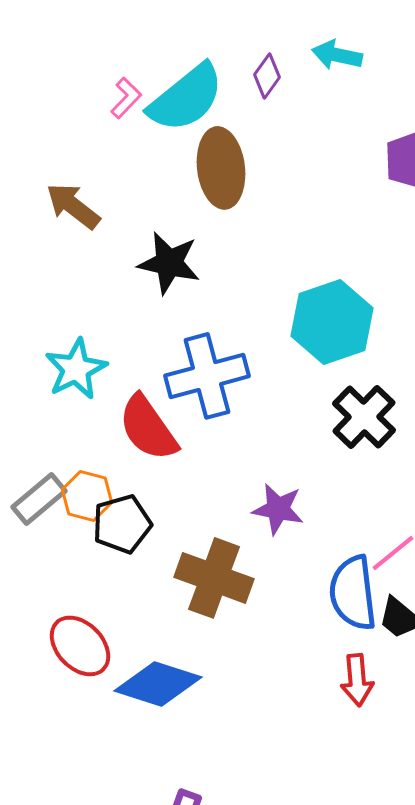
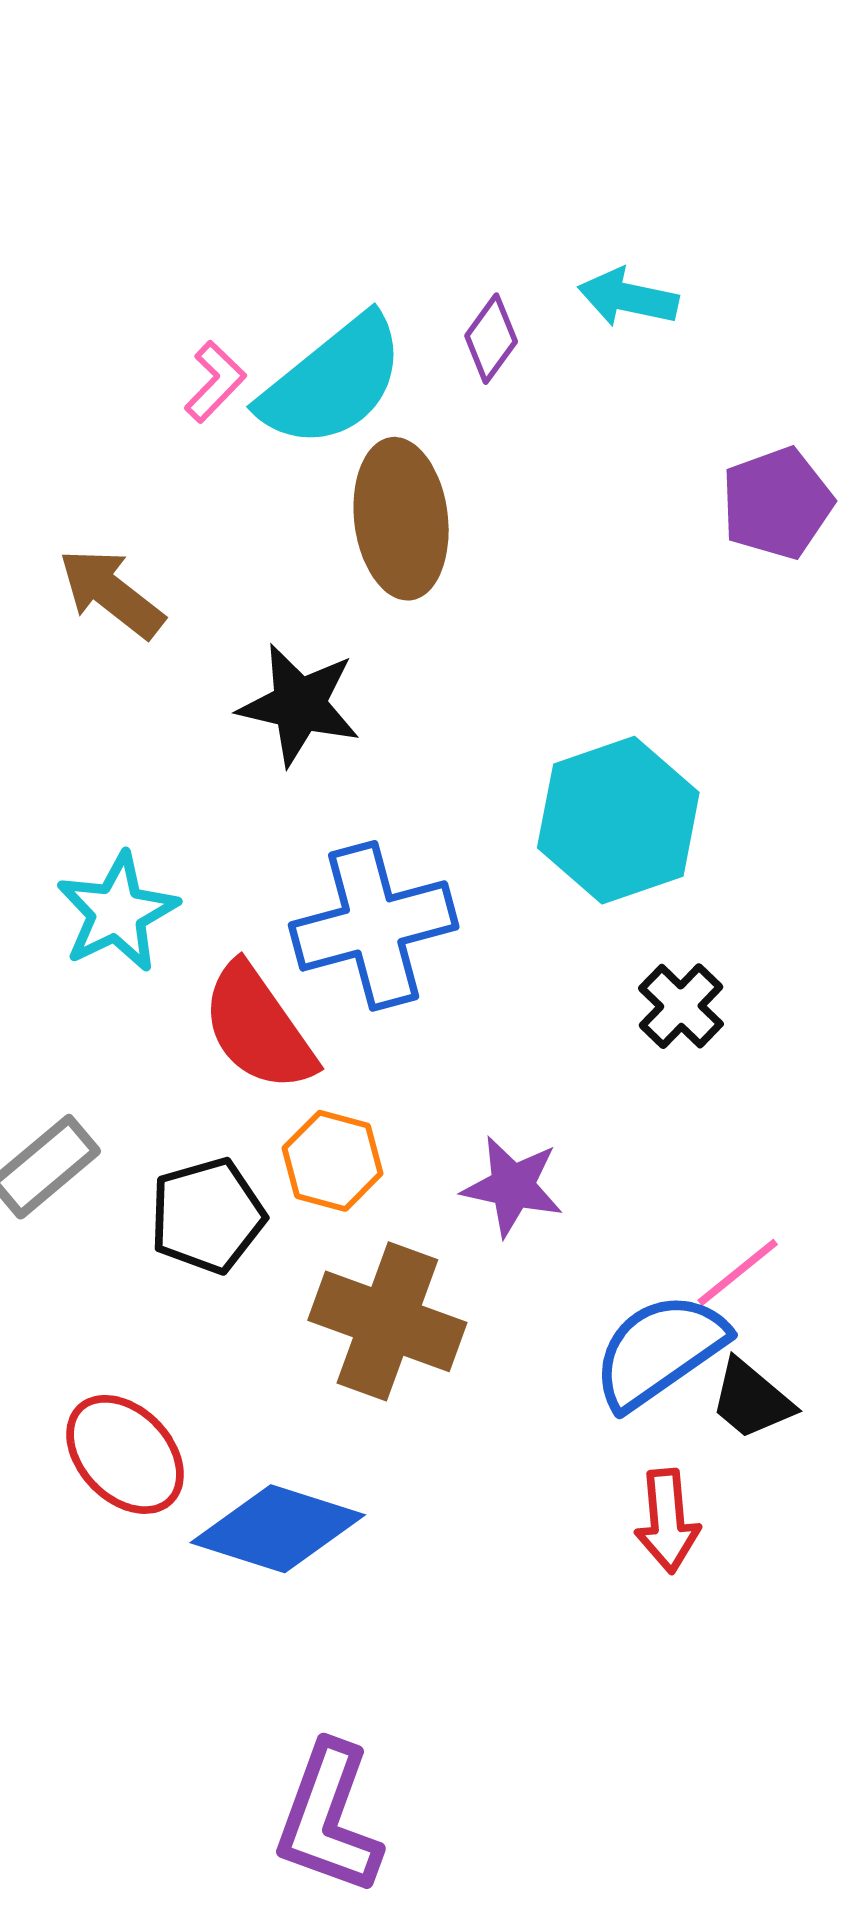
black cross: (364, 417) -> (681, 1006), size x0.7
orange hexagon: (87, 496) -> (333, 1161), moved
blue semicircle: (353, 593) -> (659, 1351), turned 62

